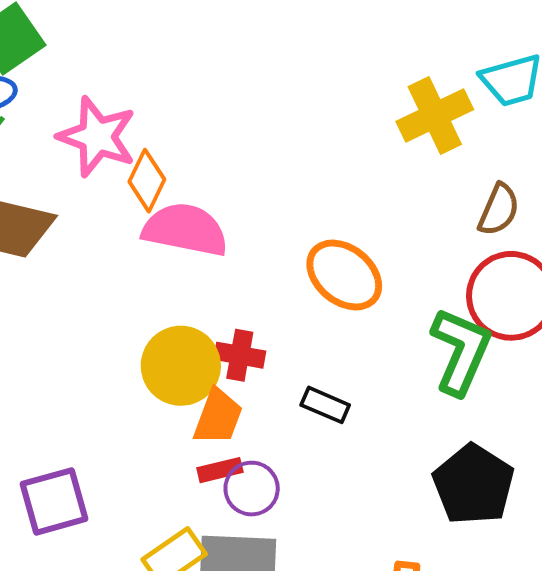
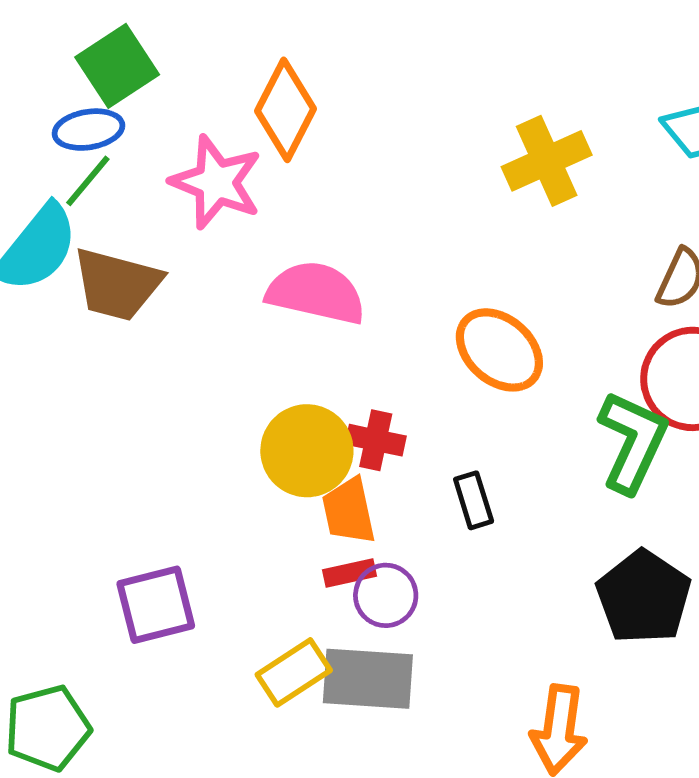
yellow cross: (435, 115) -> (547, 161), moved
orange diamond: (147, 181) -> (286, 110), moved, size x1.4
black rectangle: (325, 405) -> (474, 500), turned 48
orange trapezoid: (218, 417) -> (349, 511), turned 146

